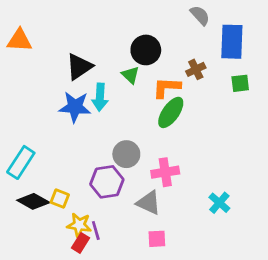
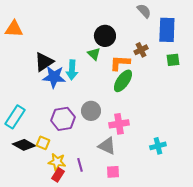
black triangle: (79, 67) -> (44, 62), moved
purple hexagon: (107, 182) -> (63, 119), moved
cyan cross: (219, 203) -> (158, 146), turned 35
purple line: (96, 230) -> (80, 165), moved

